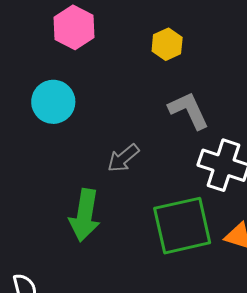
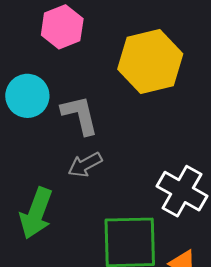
yellow hexagon: (167, 44) -> (150, 61), size x2.0
gray L-shape: (189, 110) -> (80, 115), moved

